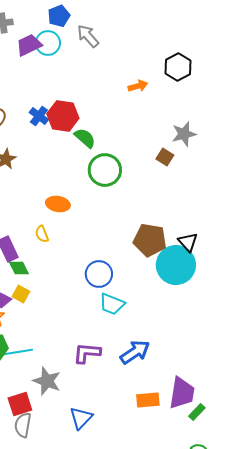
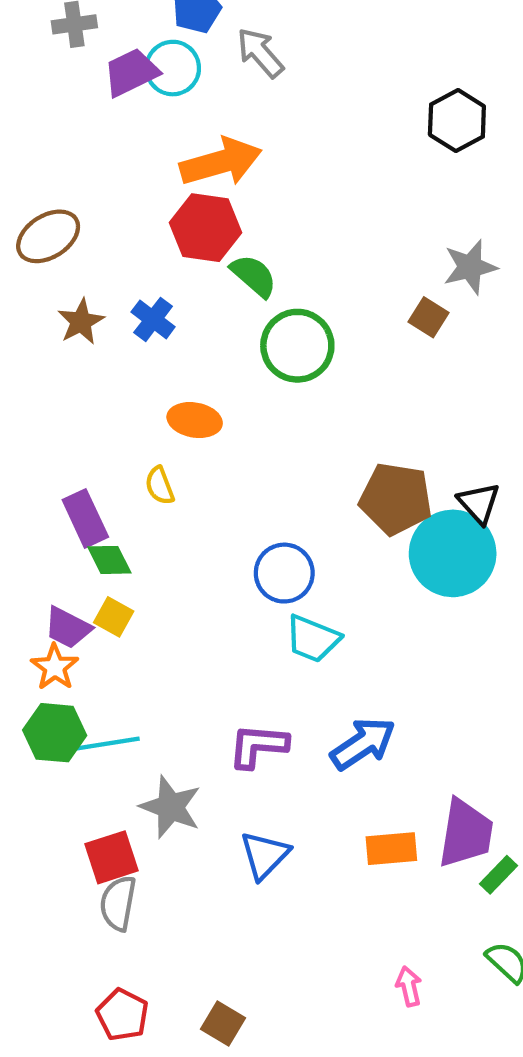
orange arrow: (138, 86) -> (221, 162), moved, size x1.8
blue cross: (39, 116) -> (153, 319), moved
blue triangle: (81, 418) -> (265, 855), moved

